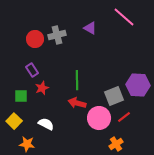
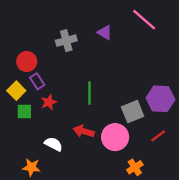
red circle: (35, 39) -> (27, 62), moved
red arrow: (77, 103) -> (84, 131), moved
red line: (124, 117) -> (158, 136), moved
yellow square: (14, 121) -> (16, 91), moved

